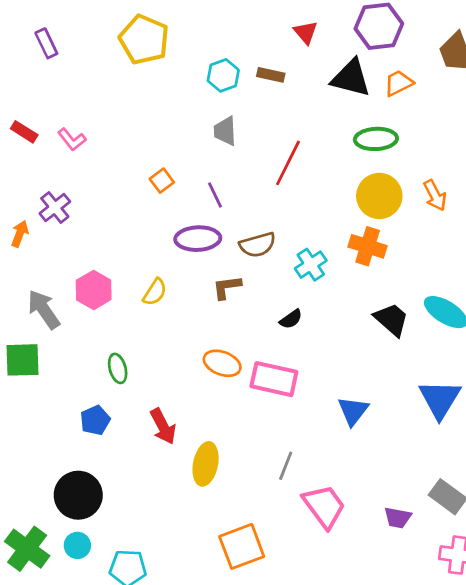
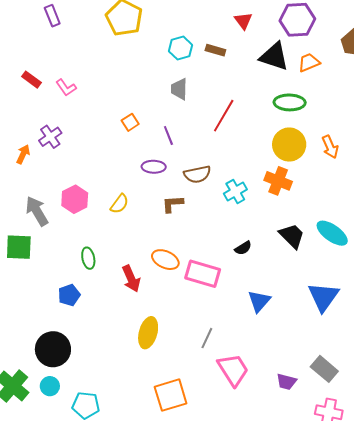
purple ellipse: (198, 239) -> (154, 167), size x0.7
black semicircle: (291, 319) -> (243, 248), moved
red arrow: (163, 426) -> (131, 279), moved

